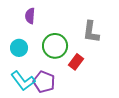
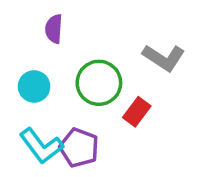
gray L-shape: (91, 32) -> (164, 58), turned -65

